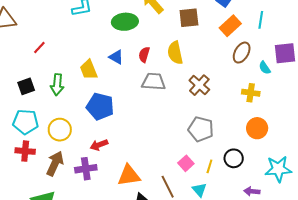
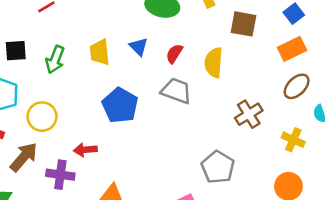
brown cross: (199, 85) -> (249, 114), moved
blue pentagon: (100, 106) -> (120, 105), moved

